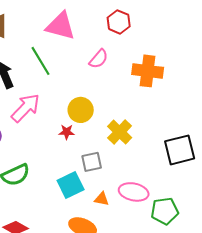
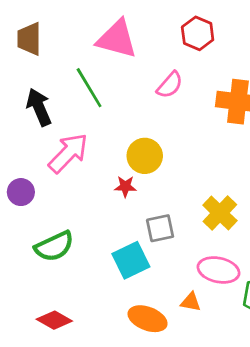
yellow cross: (120, 132) -> (220, 213), moved
orange triangle: (102, 199) -> (191, 302), moved

